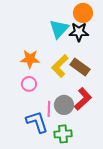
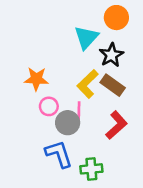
black star: (79, 32) -> (111, 55), moved, turned -30
orange star: (30, 59) -> (36, 79), moved
gray circle: (64, 105) -> (68, 123), moved
pink line: (49, 109) -> (79, 111), moved

